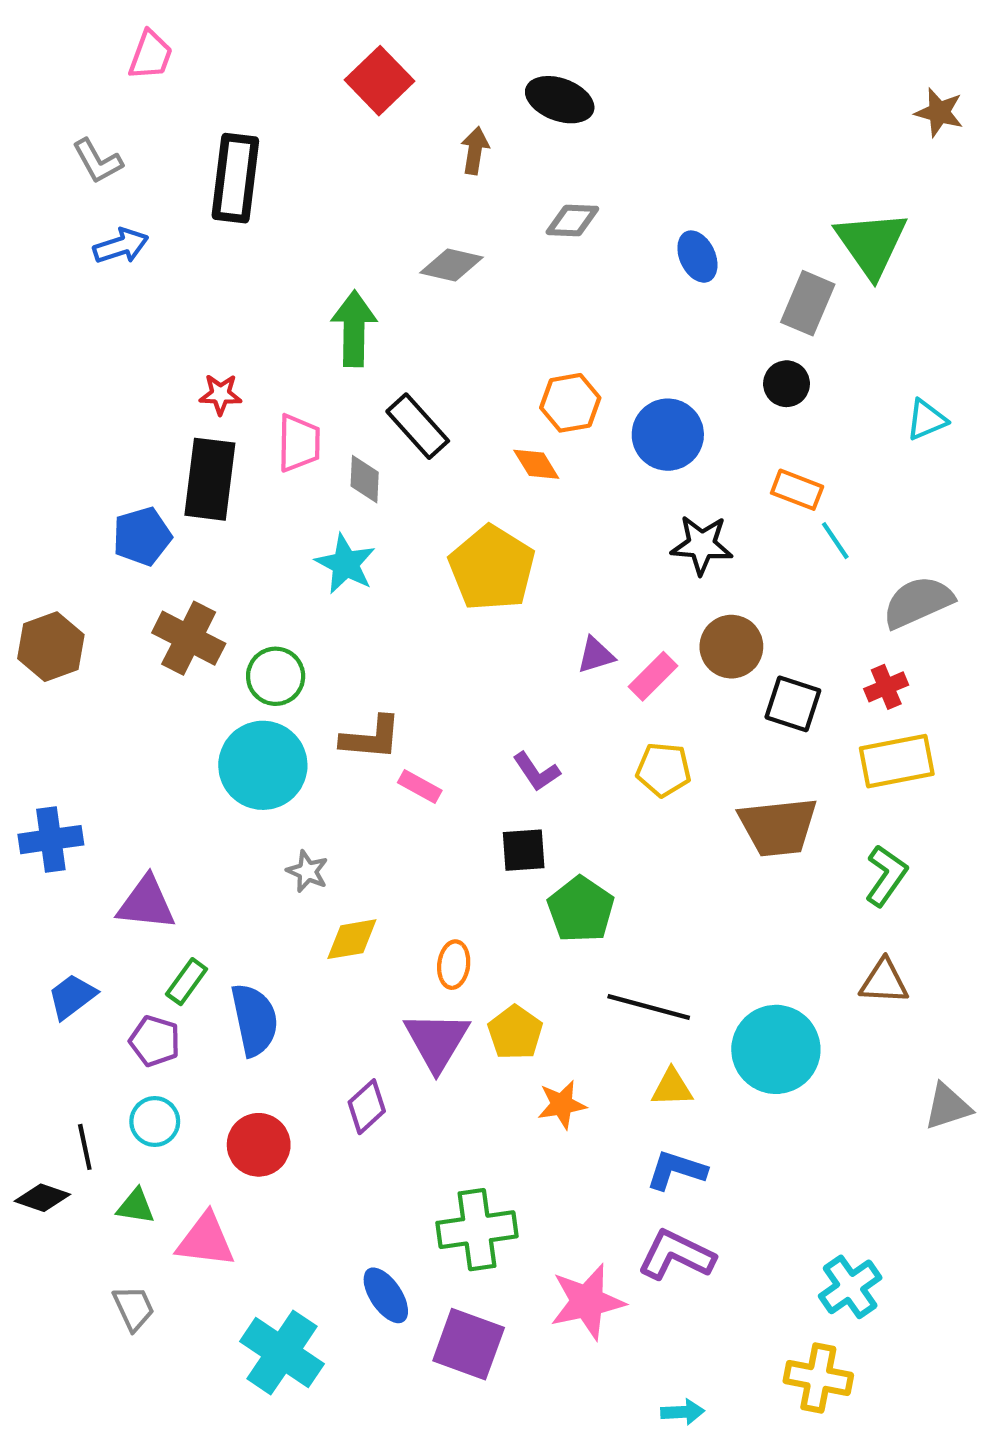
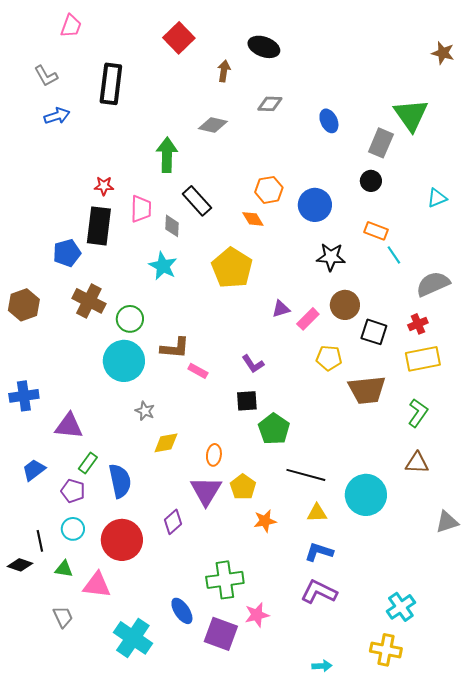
yellow pentagon: (664, 770) -> (329, 358), moved
red circle: (259, 1145) -> (122, 540), size x1.4
pink star: (587, 1302) -> (257, 615), moved, size x0.7

